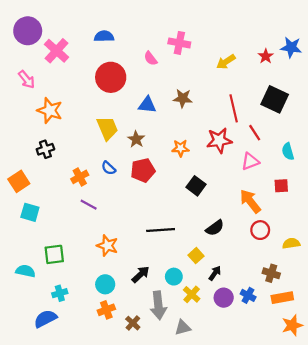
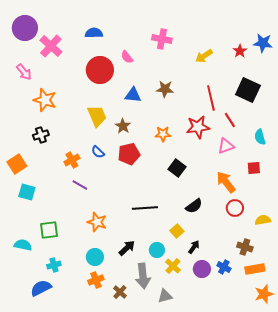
pink semicircle: (151, 58) -> (127, 57), moved

